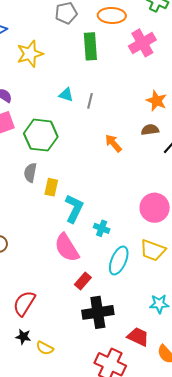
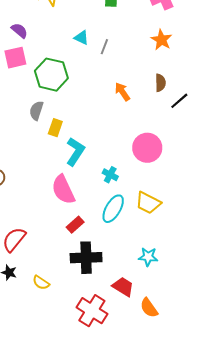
orange star: (156, 101) -> (161, 40), moved
brown semicircle: (150, 130) -> (160, 83), turned 90
pink circle: (155, 208) -> (147, 148), moved
cyan cross: (102, 228) -> (110, 175), moved
yellow semicircle: (45, 348) -> (41, 283), moved

